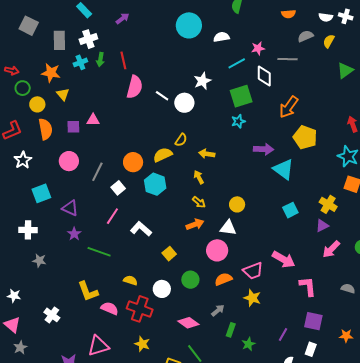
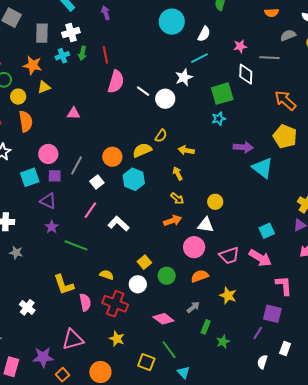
purple arrow: (122, 18) -> (106, 13), turned -72
white semicircle: (221, 37) -> (204, 34), turned 126
cyan line: (237, 63) -> (199, 58), moved
yellow triangle: (63, 94) -> (44, 87), turned 48
orange arrow: (289, 107) -> (285, 100), moved, turned 95
purple square: (73, 127) -> (55, 176), moved
cyan square: (41, 193) -> (30, 177), moved
cyan square: (290, 210) -> (267, 231), moved
yellow square: (169, 254) -> (144, 262), moved
pink trapezoid: (253, 271) -> (229, 256), moved
pink semicircle: (110, 308) -> (85, 302), turned 54
purple square: (313, 321) -> (272, 314), moved

